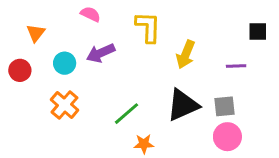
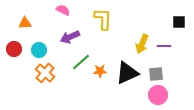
orange triangle: (36, 33) -> (25, 23), turned 48
yellow arrow: (186, 54) -> (142, 44), moved
cyan circle: (65, 63) -> (39, 50), moved
green line: (127, 114) -> (81, 62), moved
orange star: (144, 144) -> (100, 71), moved

